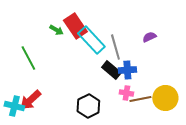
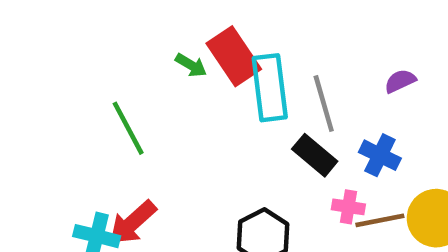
cyan rectangle: (91, 40) -> (270, 88), turned 36
blue cross: (127, 70) -> (380, 155), moved, turned 30

